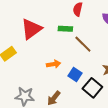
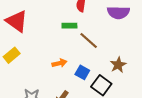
red triangle: (31, 29) -> (17, 21), moved, turned -45

